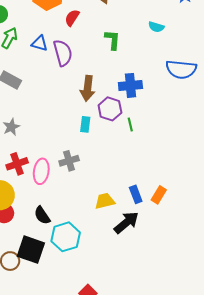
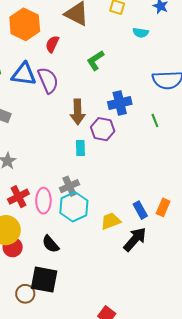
cyan semicircle: (156, 27) -> (141, 33), moved
green L-shape: (112, 40) -> (95, 60), turned -120
blue triangle: (40, 43) -> (24, 74), size x1.5
green line: (130, 124) -> (155, 121), moved
cyan hexagon: (66, 237) -> (74, 207), moved

